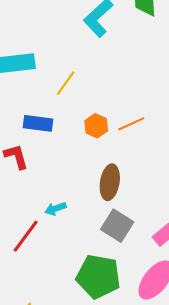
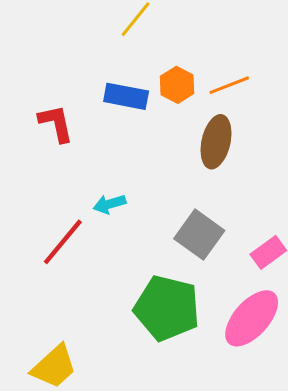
blue rectangle: (38, 123) -> (126, 96), moved
brown ellipse: (110, 182) -> (216, 142), moved

